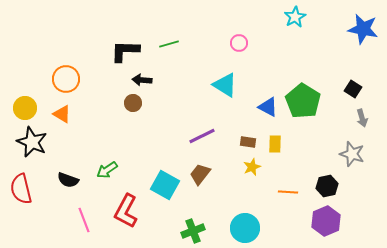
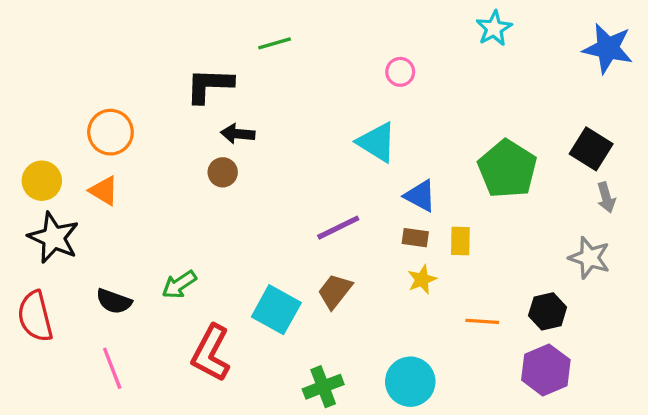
green line: (169, 44) -> (275, 43), moved
black square: (353, 89) -> (591, 149), size x1.4
blue triangle: (268, 107) -> (420, 196), moved
pink line: (84, 220) -> (112, 368), moved

